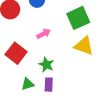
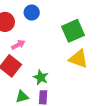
pink arrow: (44, 34) -> (18, 45), moved

